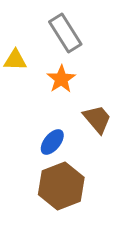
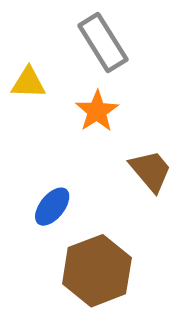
blue ellipse: (52, 142) -> (52, 207), moved

